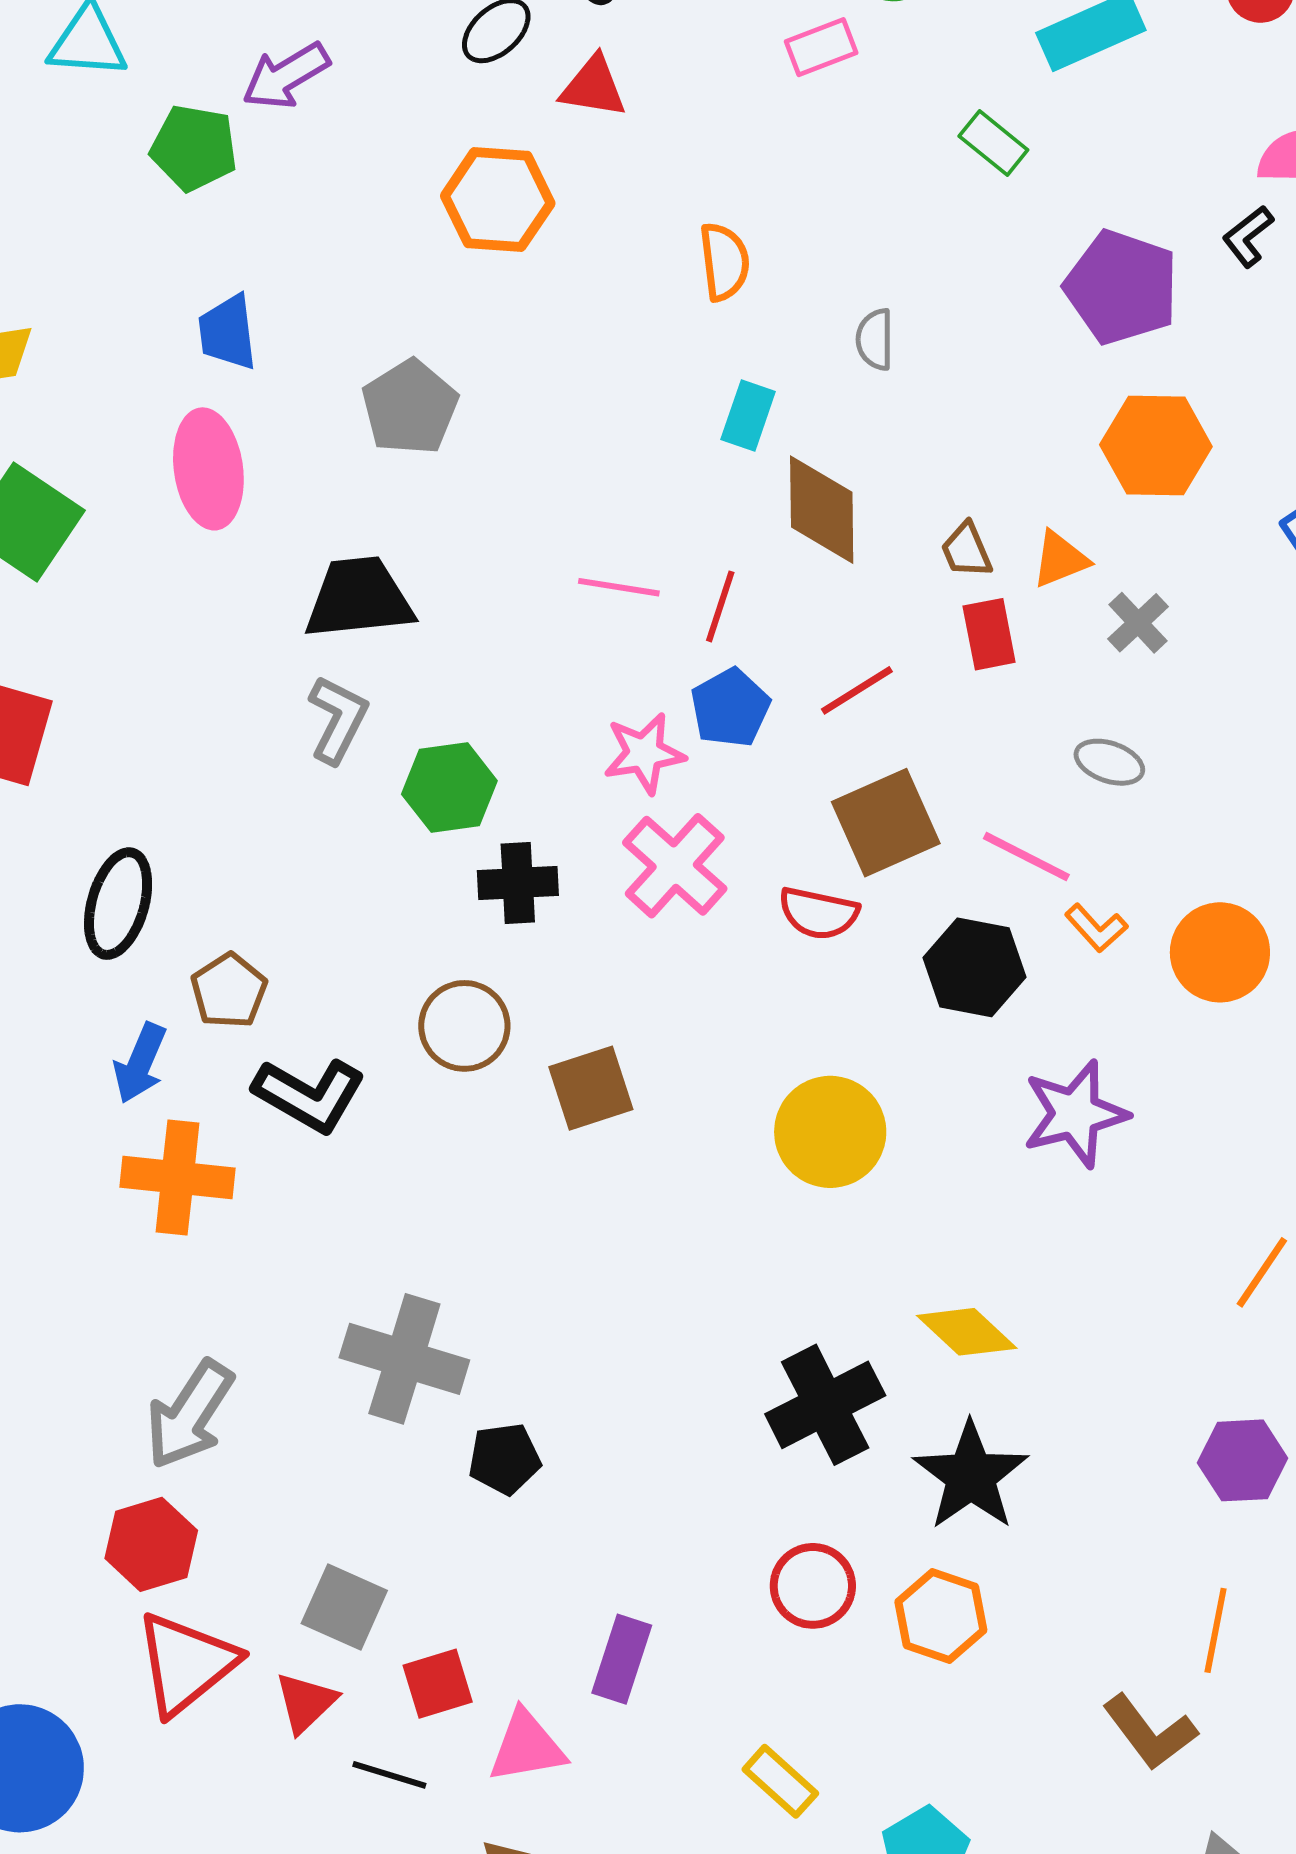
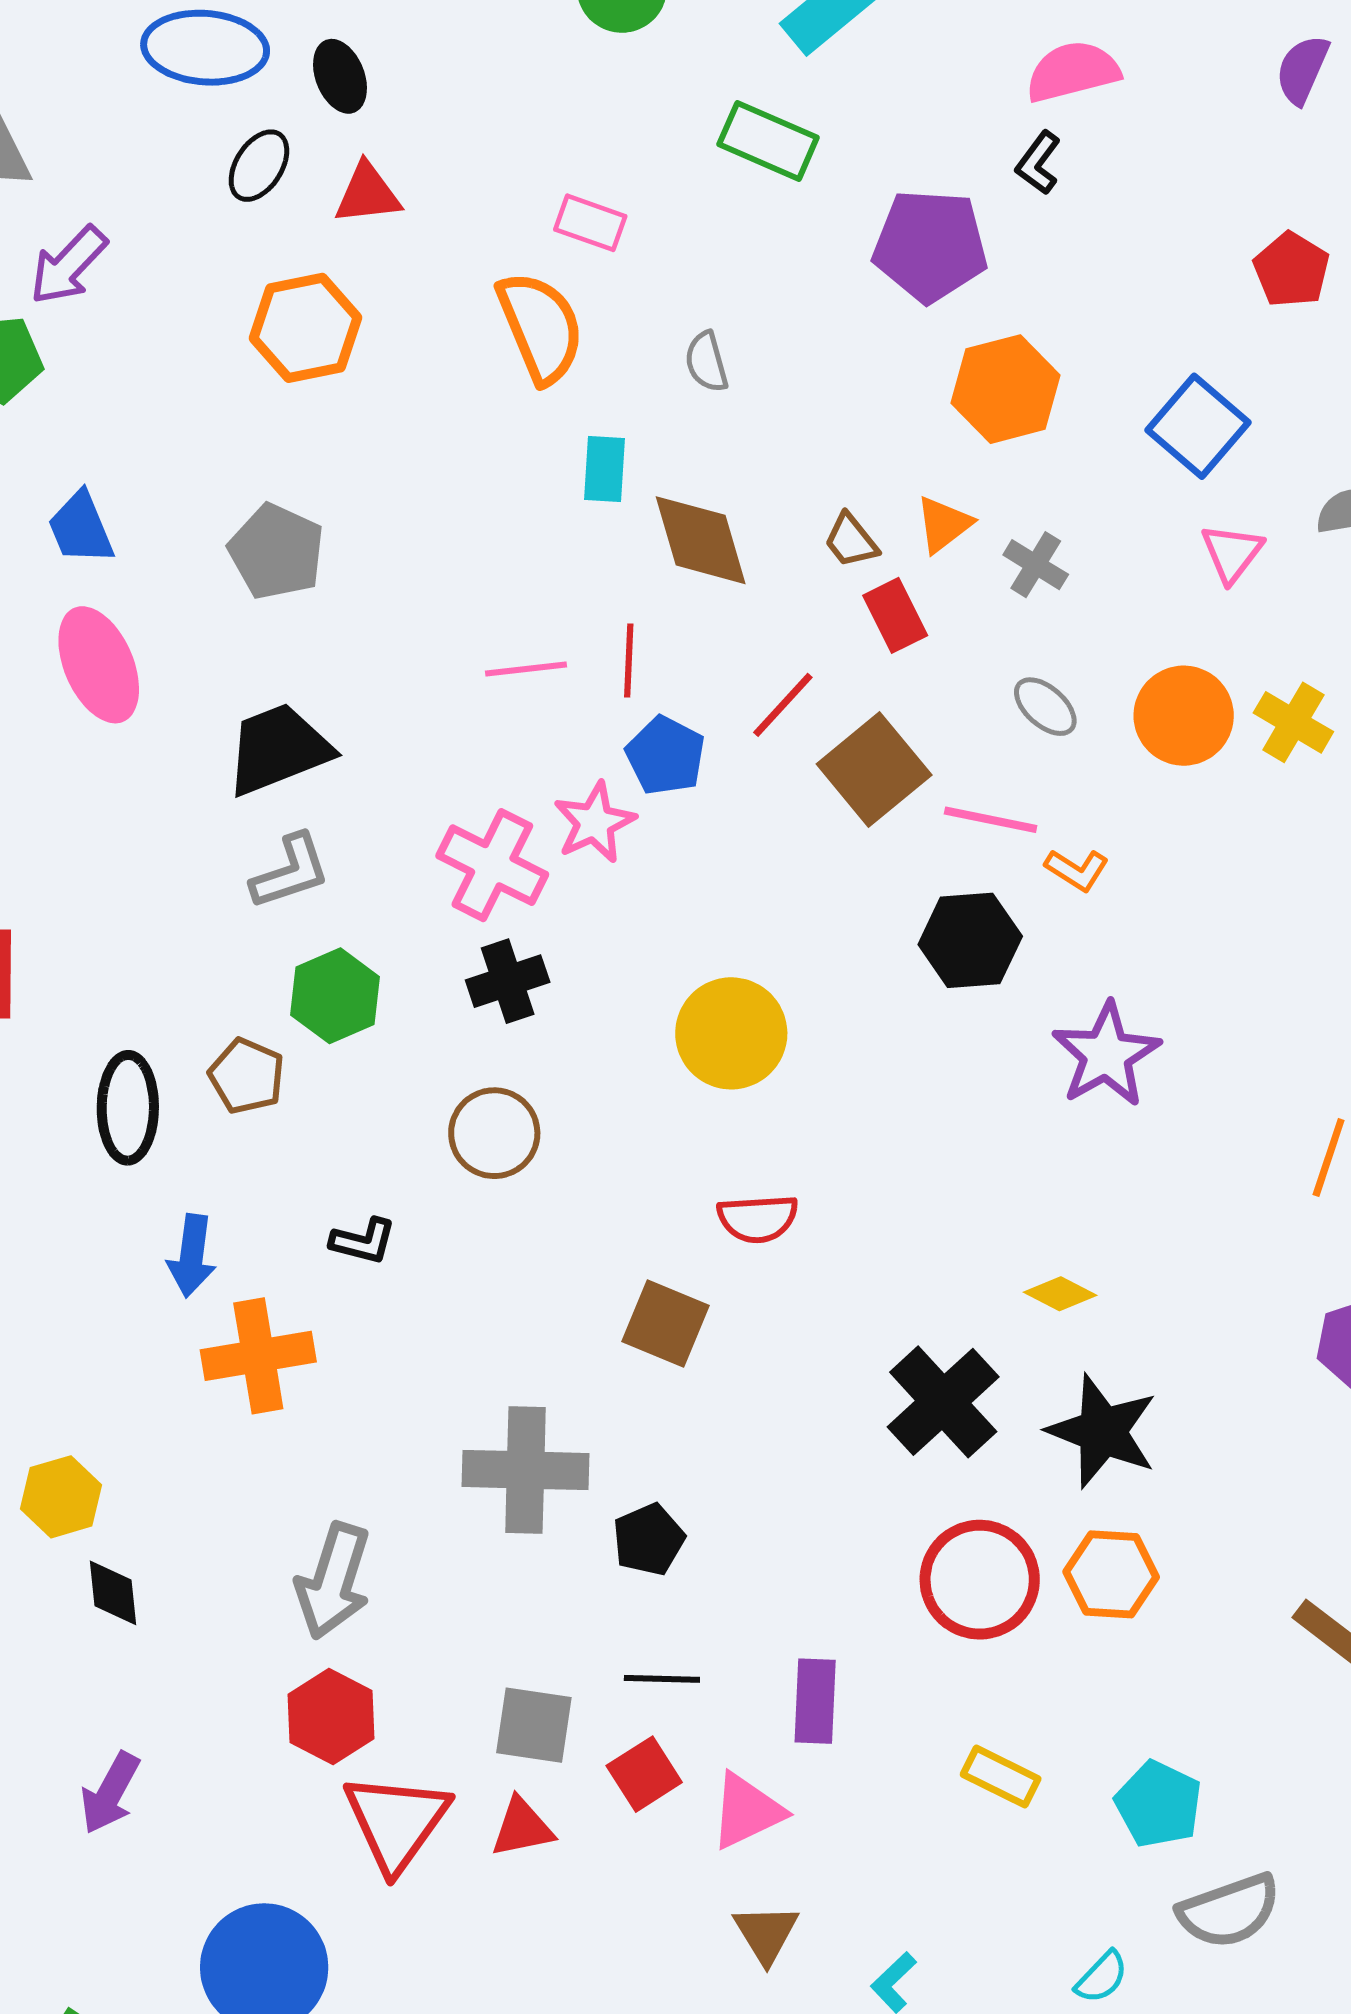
pink rectangle: (821, 47) -> (590, 223), moved, turned 56
green rectangle: (993, 143) -> (768, 141), size x1.4
orange semicircle: (724, 262) -> (540, 327), size x1.5
gray L-shape: (338, 719) -> (290, 872), turned 60
gray ellipse: (1109, 762) -> (1045, 707), turned 38
green hexagon: (449, 788) -> (335, 996), moved
brown square: (886, 823) -> (874, 769), moved
pink cross: (675, 866) -> (492, 865), moved
red semicircle: (819, 913) -> (758, 1219), moved
orange circle: (1220, 952) -> (1184, 716), moved
brown pentagon: (229, 991) -> (247, 1076), moved
brown square: (591, 1088) -> (666, 1323), moved, turned -34
black L-shape: (309, 1095) -> (363, 1241), size x0.6
yellow circle: (830, 1132) -> (731, 1033), moved
yellow diamond: (967, 1332) -> (1060, 1294), size x0.7
red circle: (813, 1586) -> (980, 1580), size x1.4
red triangle: (306, 1702) -> (522, 1827), turned 48
black line: (389, 1775) -> (662, 1679), moved

